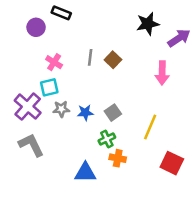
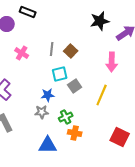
cyan square: (49, 87) -> (60, 74), moved
gray star: (61, 109) -> (42, 112), moved
gray square: (113, 113) -> (75, 86), moved
yellow line: (150, 127) -> (102, 95), moved

